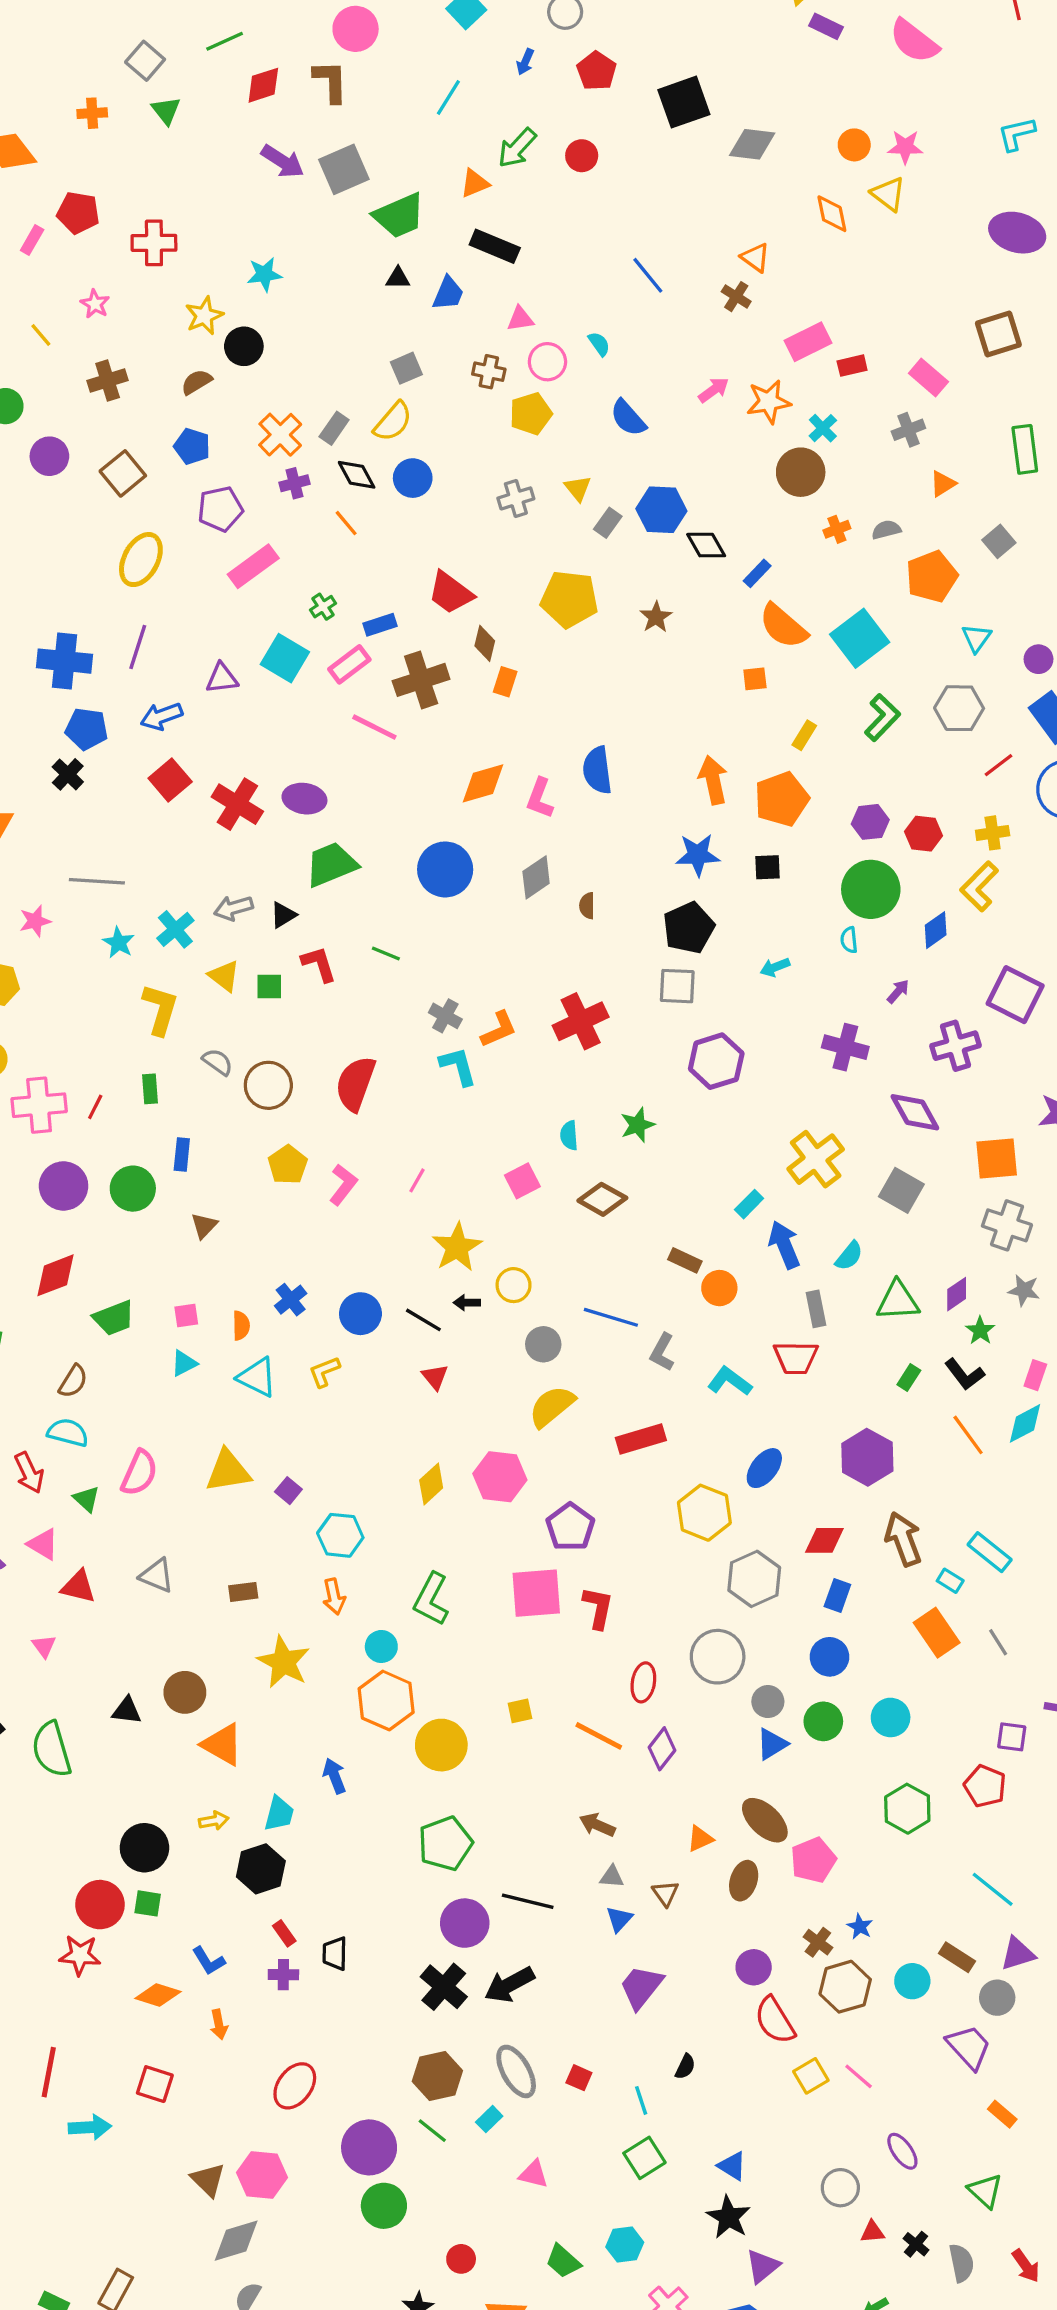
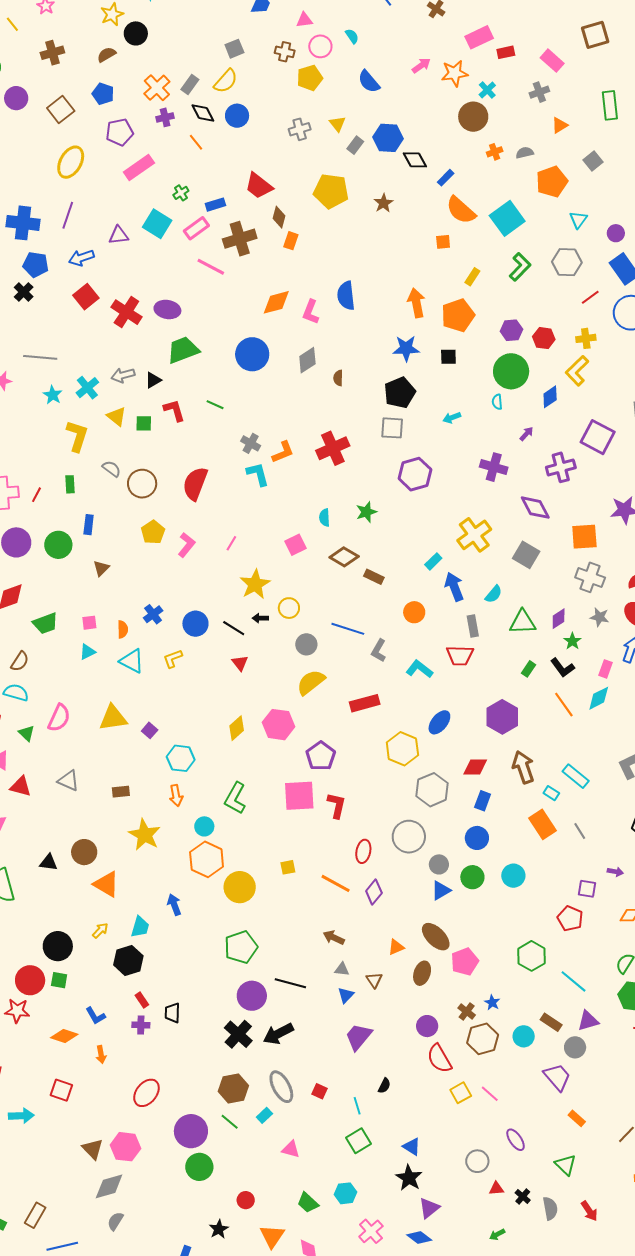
brown rectangle: (685, 1260) -> (374, 577), moved
green hexagon: (907, 1809) -> (531, 956), moved
yellow arrow: (214, 1821) -> (100, 931), turned -36

